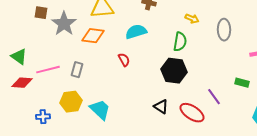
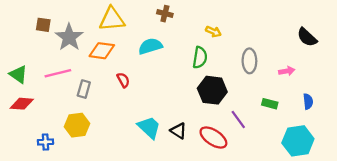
gray ellipse: (224, 30) -> (249, 61), moved
red semicircle: (124, 60) -> (123, 80), moved
pink line: (48, 70) -> (58, 73), moved
black hexagon: (174, 71) -> (212, 90), moved
cyan trapezoid: (100, 110) -> (149, 127), moved

